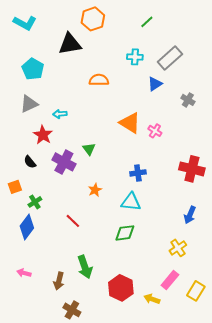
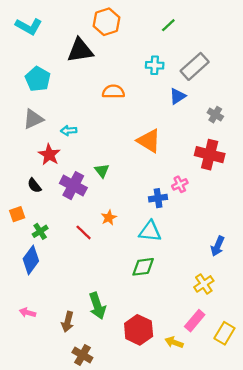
pink cross: (155, 131) -> (180, 184), moved, turned 32
red cross: (192, 169) -> (210, 155), moved
red line: (73, 221) -> (84, 232), moved

